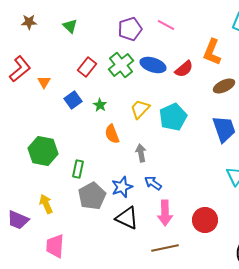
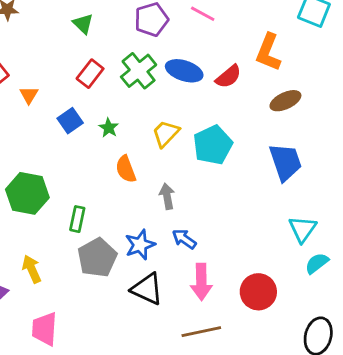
green triangle: (70, 26) -> (83, 24), moved

